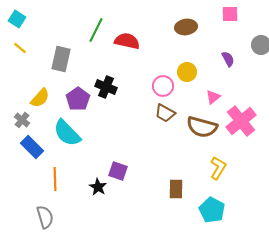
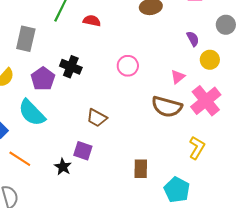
red semicircle: (127, 41) -> (92, 21), size x0.7
yellow circle: (187, 72) -> (210, 60), moved
brown trapezoid: (165, 113) -> (97, 118), moved
yellow L-shape: (218, 168) -> (197, 148), moved
orange line: (55, 179) -> (20, 159), turned -55

